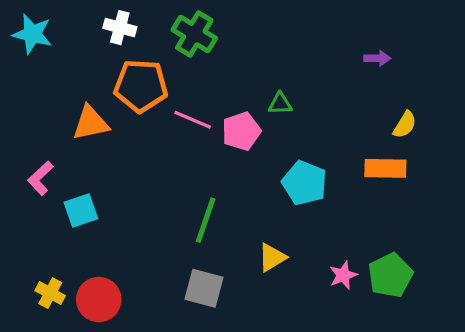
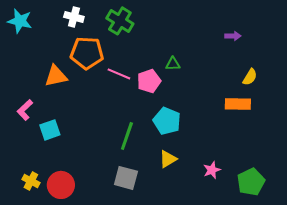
cyan pentagon: (304, 183) -> (167, 121), moved
green pentagon: (390, 275) -> (251, 182), moved

